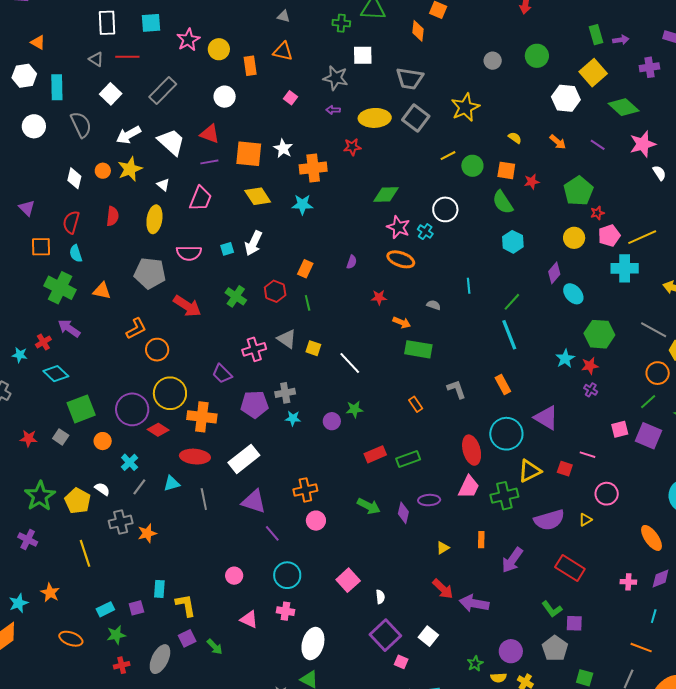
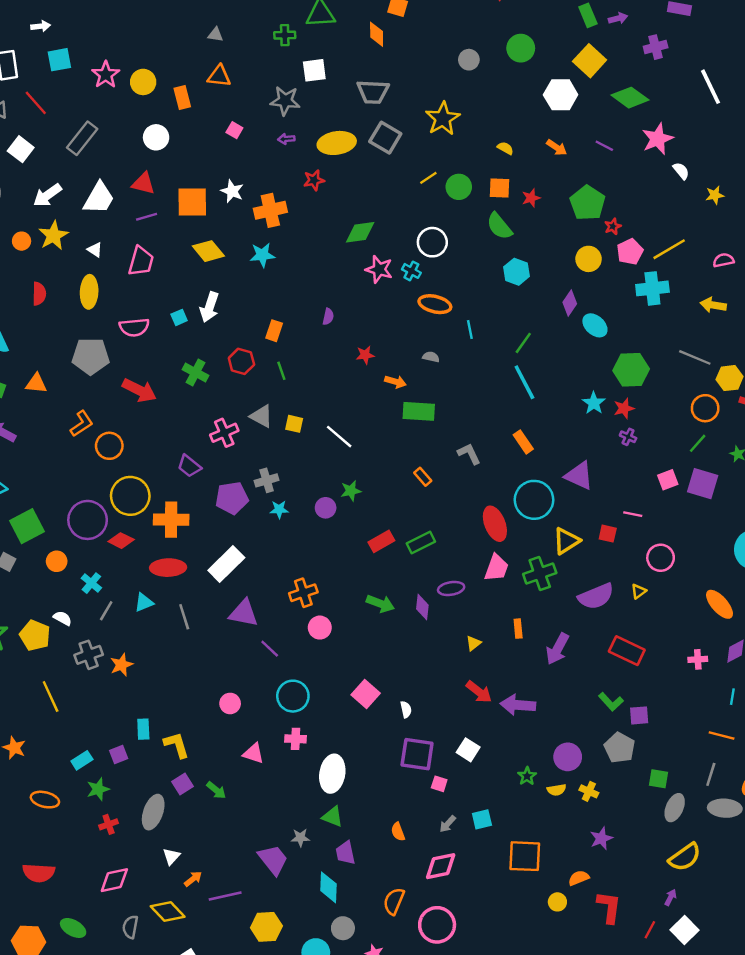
red line: (127, 57) -> (36, 103), turned 55
white trapezoid: (171, 142) -> (99, 198), turned 84
orange ellipse: (401, 259) -> (435, 304), moved
purple square: (385, 635) -> (417, 754), turned -32

